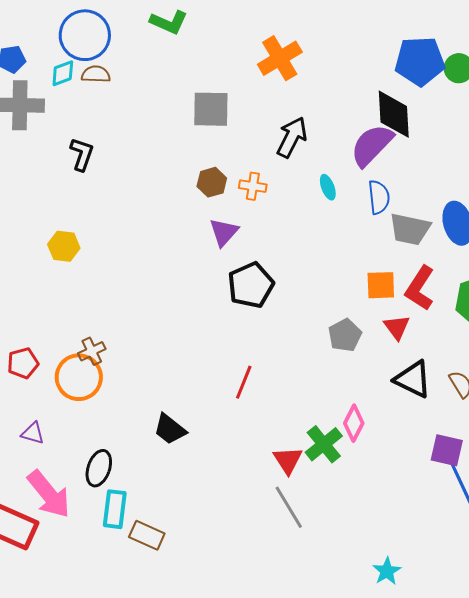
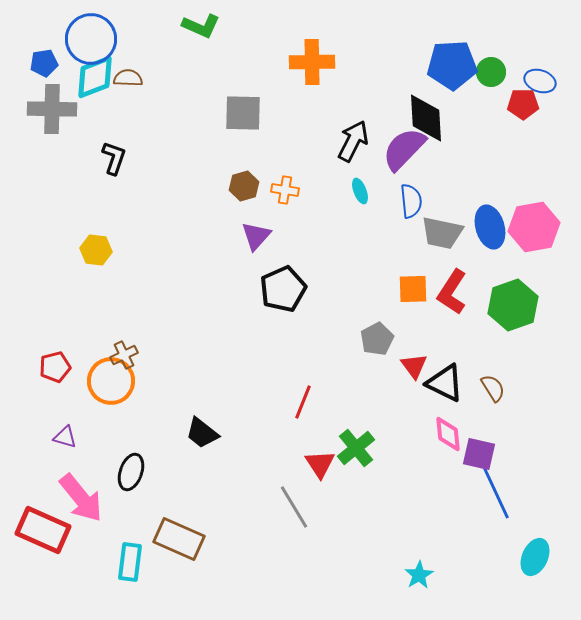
blue circle: (85, 35) -> (91, 39), moved
orange cross: (280, 58) -> (312, 62), turned 30
cyan diamond: (63, 73) -> (95, 77), size x1.6
black arrow: (292, 137) -> (353, 141), moved
red triangle: (397, 327) -> (414, 366), moved
red line: (244, 382) -> (303, 402), moved
pink diamond: (354, 423) -> (448, 434), moved, turned -33
gray line: (289, 507) -> (294, 507), moved
cyan rectangle: (115, 509) -> (130, 562), moved
brown rectangle: (147, 535) -> (179, 539), size x1.4

